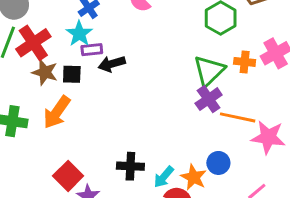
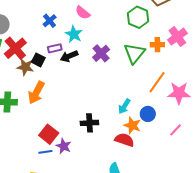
cyan star: (79, 34) -> (74, 34), moved
black square: (72, 74) -> (38, 60), moved, turned 32
purple cross: (209, 99) -> (101, 53), moved
orange line: (238, 117) -> (157, 82), turned -60
cyan arrow: (164, 177) -> (124, 106), moved

